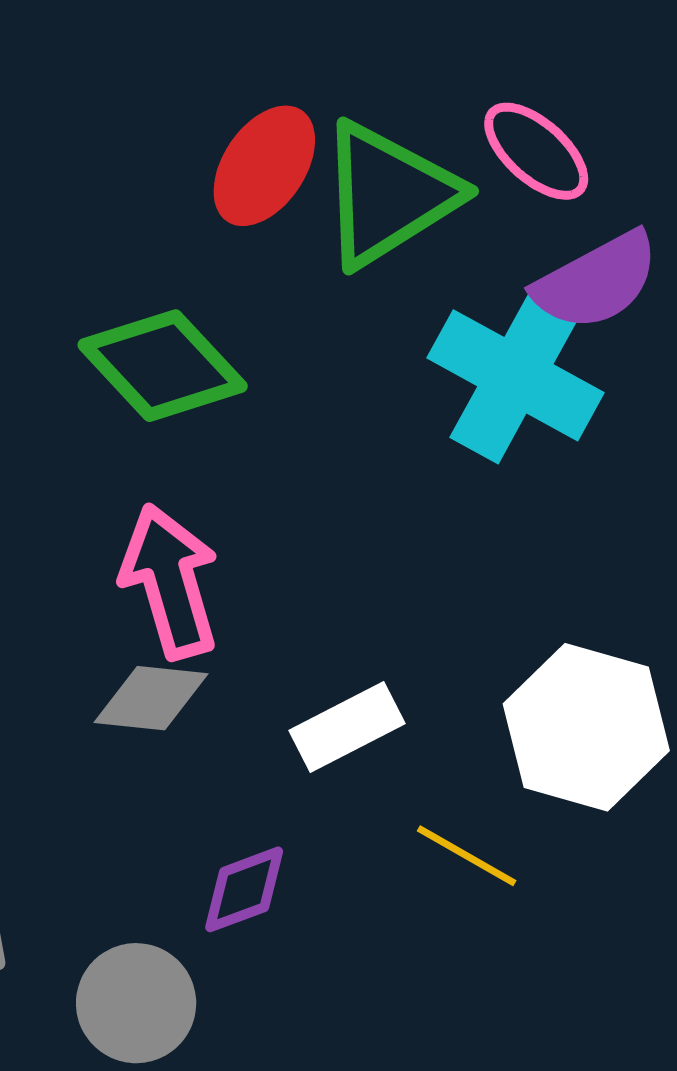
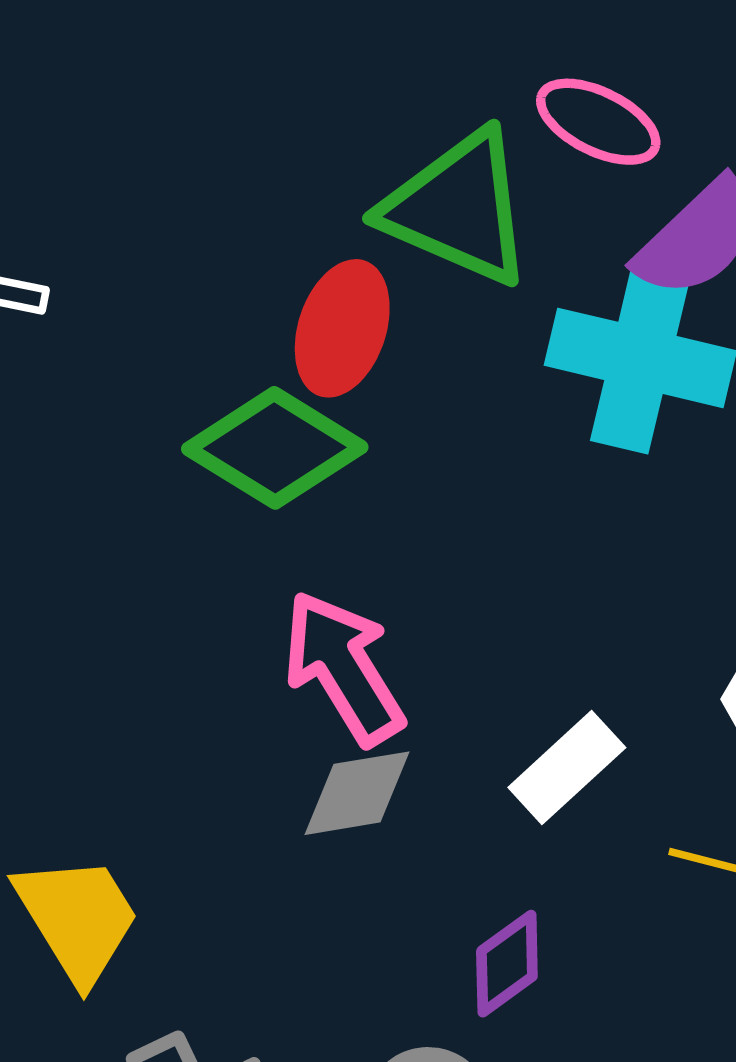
red ellipse: (264, 166) -> (342, 328), moved
green triangle: (388, 194) -> (458, 208), turned -49

